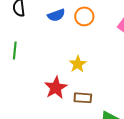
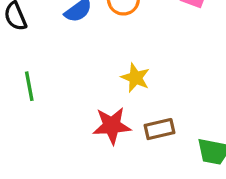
red star: (56, 88) -> (112, 126), turned -30

